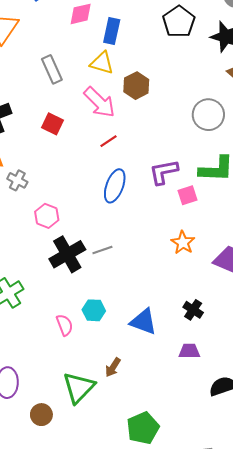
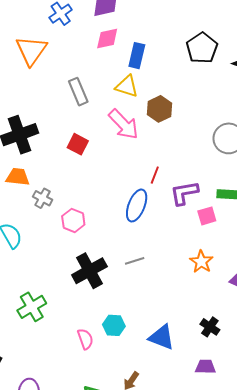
red line: (109, 141) -> (155, 175), moved, turned -36
pink hexagon: (47, 216) -> (73, 220), moved
gray line: (102, 250) -> (135, 261), moved

